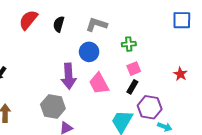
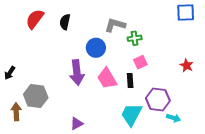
gray L-shape: (96, 24) -> (115, 25), moved
black rectangle: (132, 87) -> (130, 81), moved, turned -32
gray hexagon: (53, 106) -> (36, 96), moved

